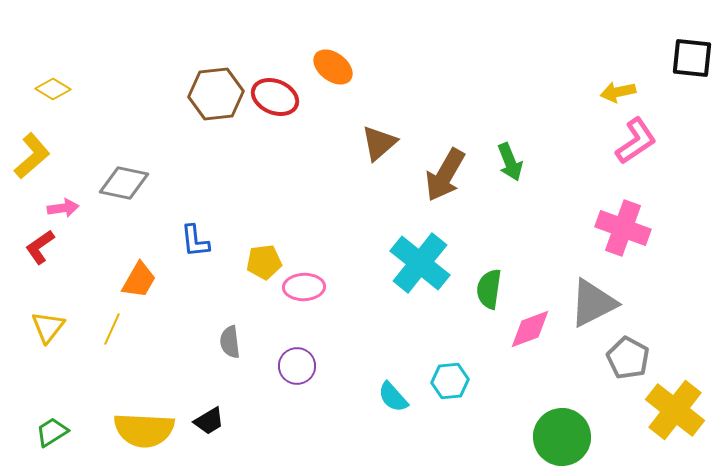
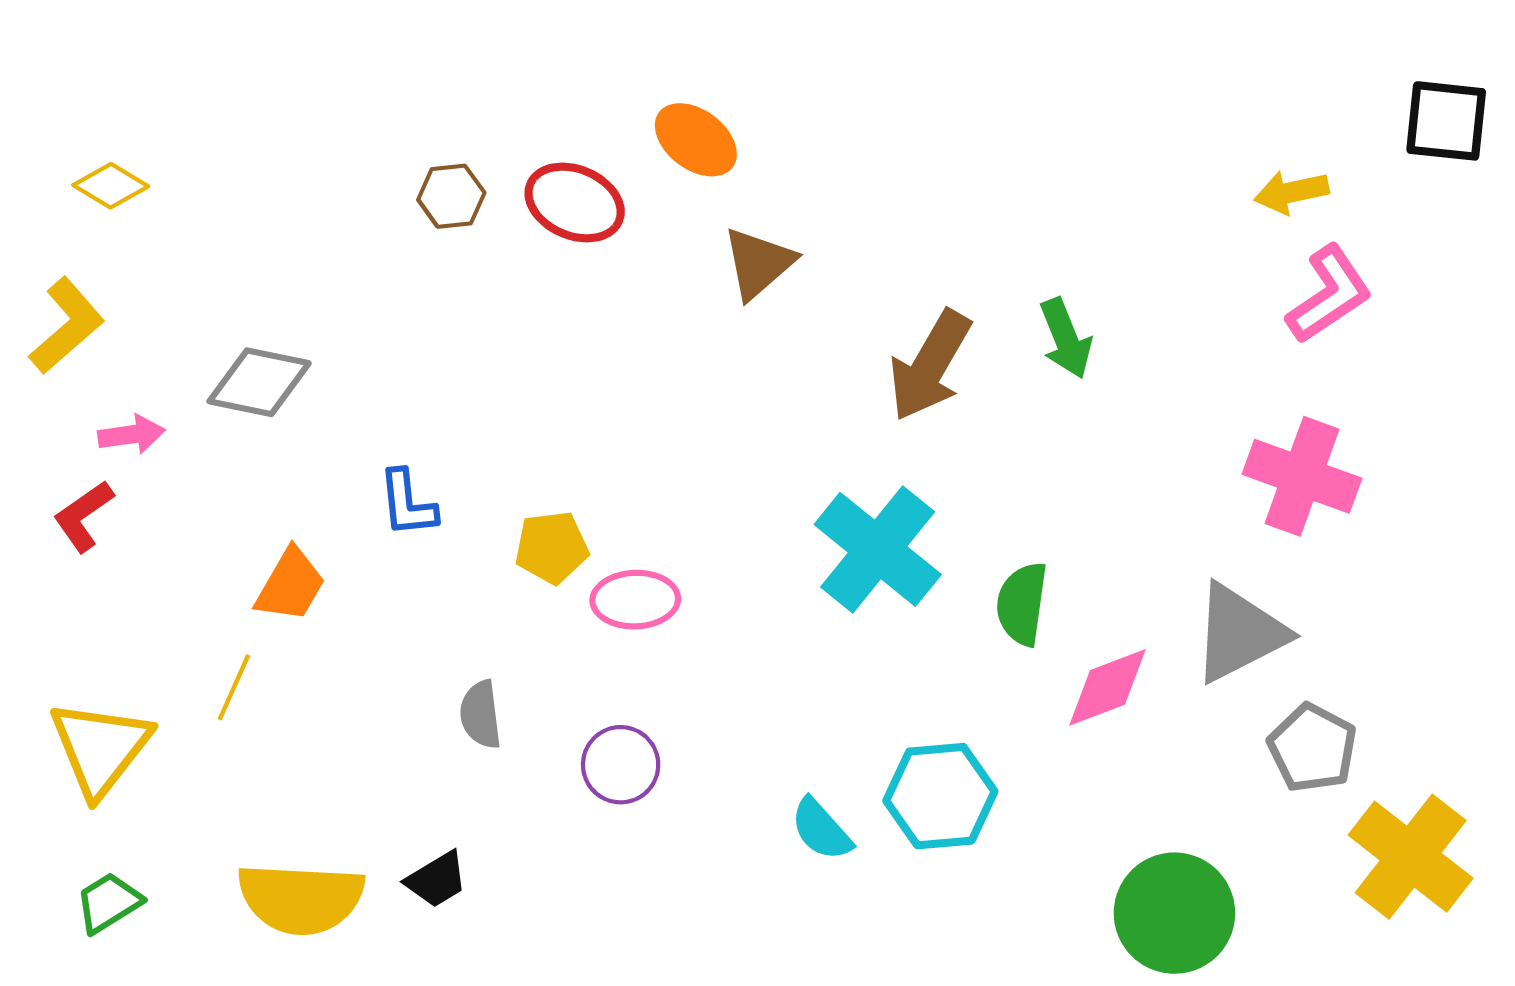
brown hexagon: (216, 94) -> (451, 196), size x0.6
brown triangle: (379, 143) -> (759, 263), moved
yellow triangle: (48, 327) -> (100, 748), moved, size x1.5
cyan hexagon: (450, 381) -> (940, 796), size x1.4

